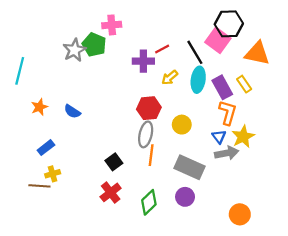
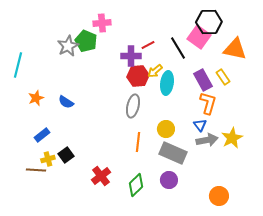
cyan ellipse: (198, 80) -> (167, 83), moved
red hexagon: (149, 108) -> (138, 76), moved
yellow circle: (182, 125) -> (166, 129), moved
gray ellipse: (146, 134) -> (133, 106), moved
yellow star: (243, 137) -> (232, 138), moved
black square: (114, 162) -> (66, 155), moved

